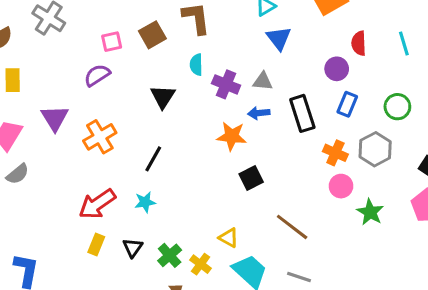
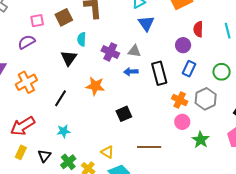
cyan semicircle: (196, 65) -> (82, 39), moved
orange star: (232, 136) -> (95, 86), moved
cyan star: (145, 202) -> (64, 131), moved
brown line: (292, 227) -> (149, 147), turned -40

